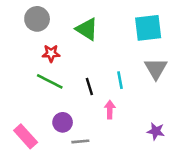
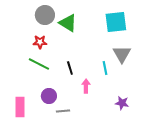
gray circle: (37, 19) -> (45, 15), moved
cyan line: (120, 80) -> (105, 68), moved
pink rectangle: (26, 136) -> (20, 107), turned 42

